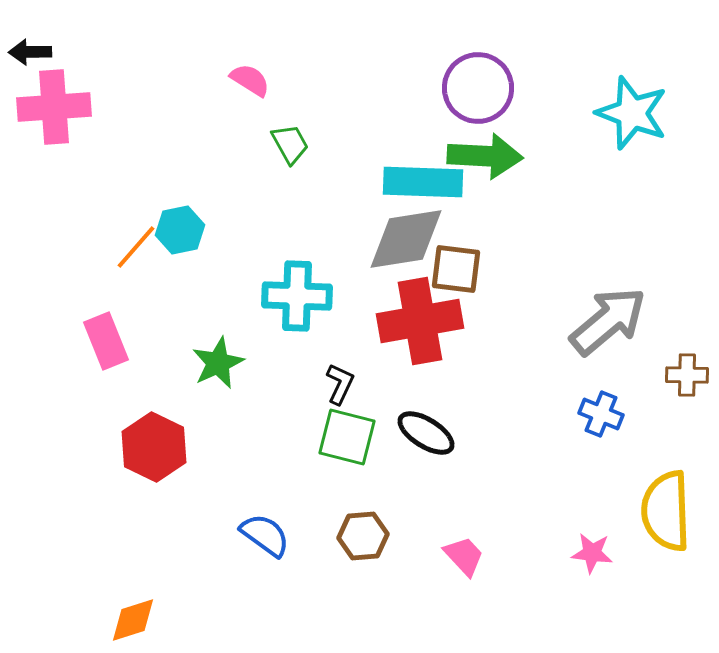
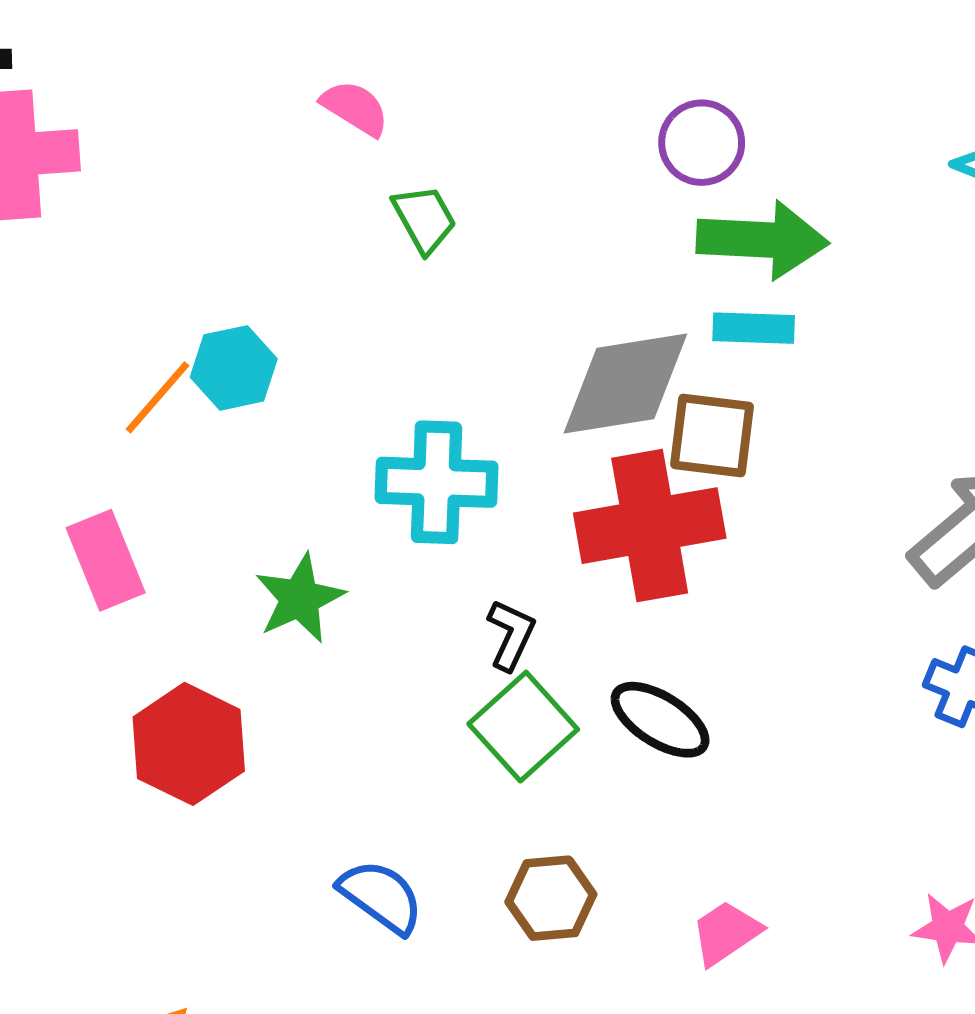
purple circle: (478, 88) -> (702, 143), moved, size x0.7
cyan rectangle: (423, 182) -> (754, 328), moved, size x0.6
green square: (347, 437) -> (523, 727), turned 34
pink trapezoid: (464, 556) -> (726, 933), turned -81

